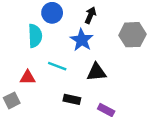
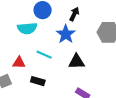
cyan semicircle: (35, 36) -> (27, 28), turned 84
black rectangle: (72, 99) -> (38, 81), moved

